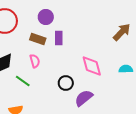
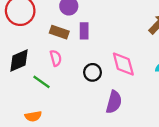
black circle: (66, 83) -> (92, 72), moved
purple semicircle: (84, 98) -> (114, 102), turned 144

